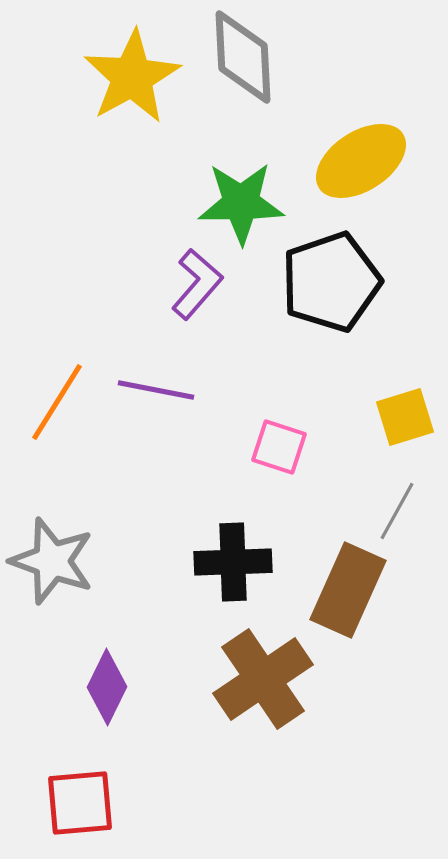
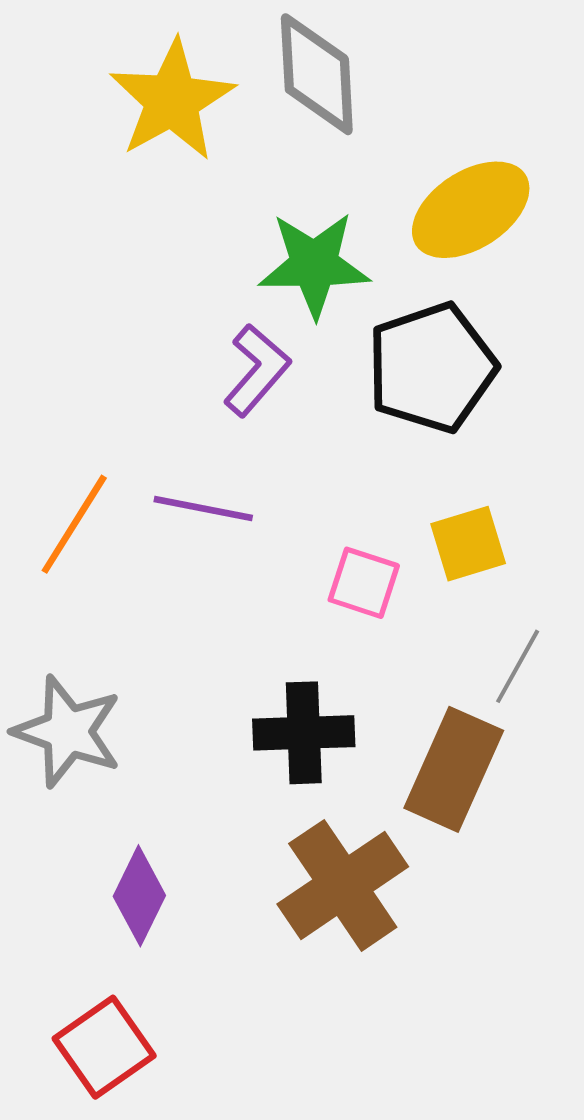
yellow square: (405, 417) -> (468, 544), moved
red square: (80, 803) -> (104, 1047), turned -30

